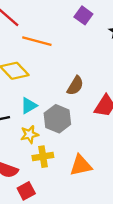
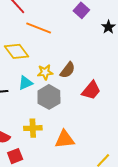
yellow star: (29, 134) -> (45, 72), moved

